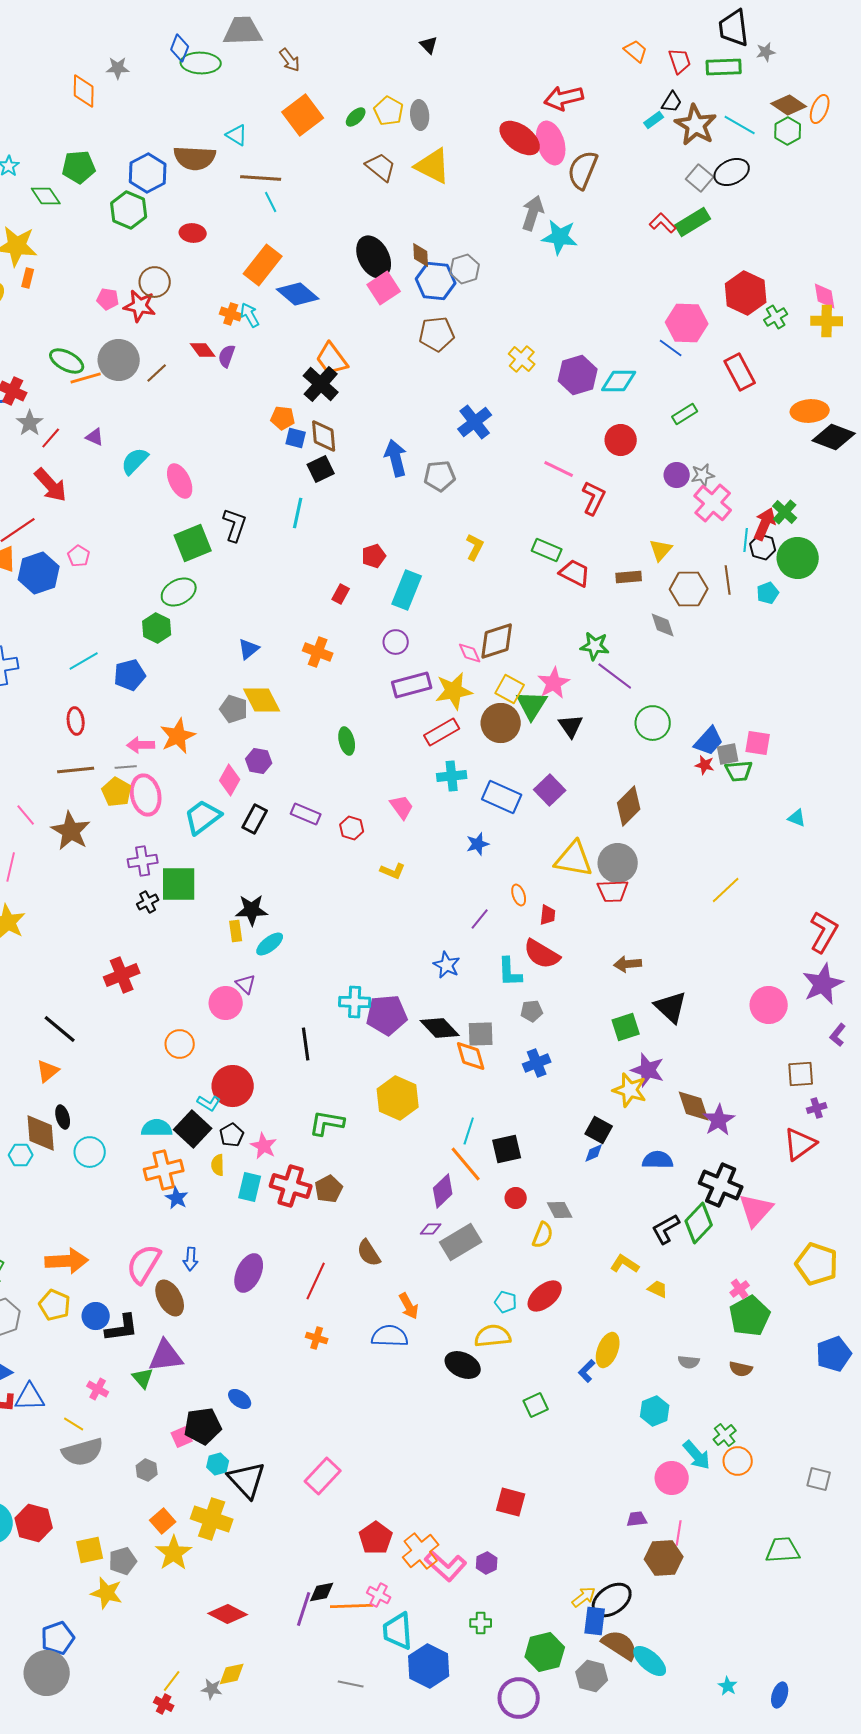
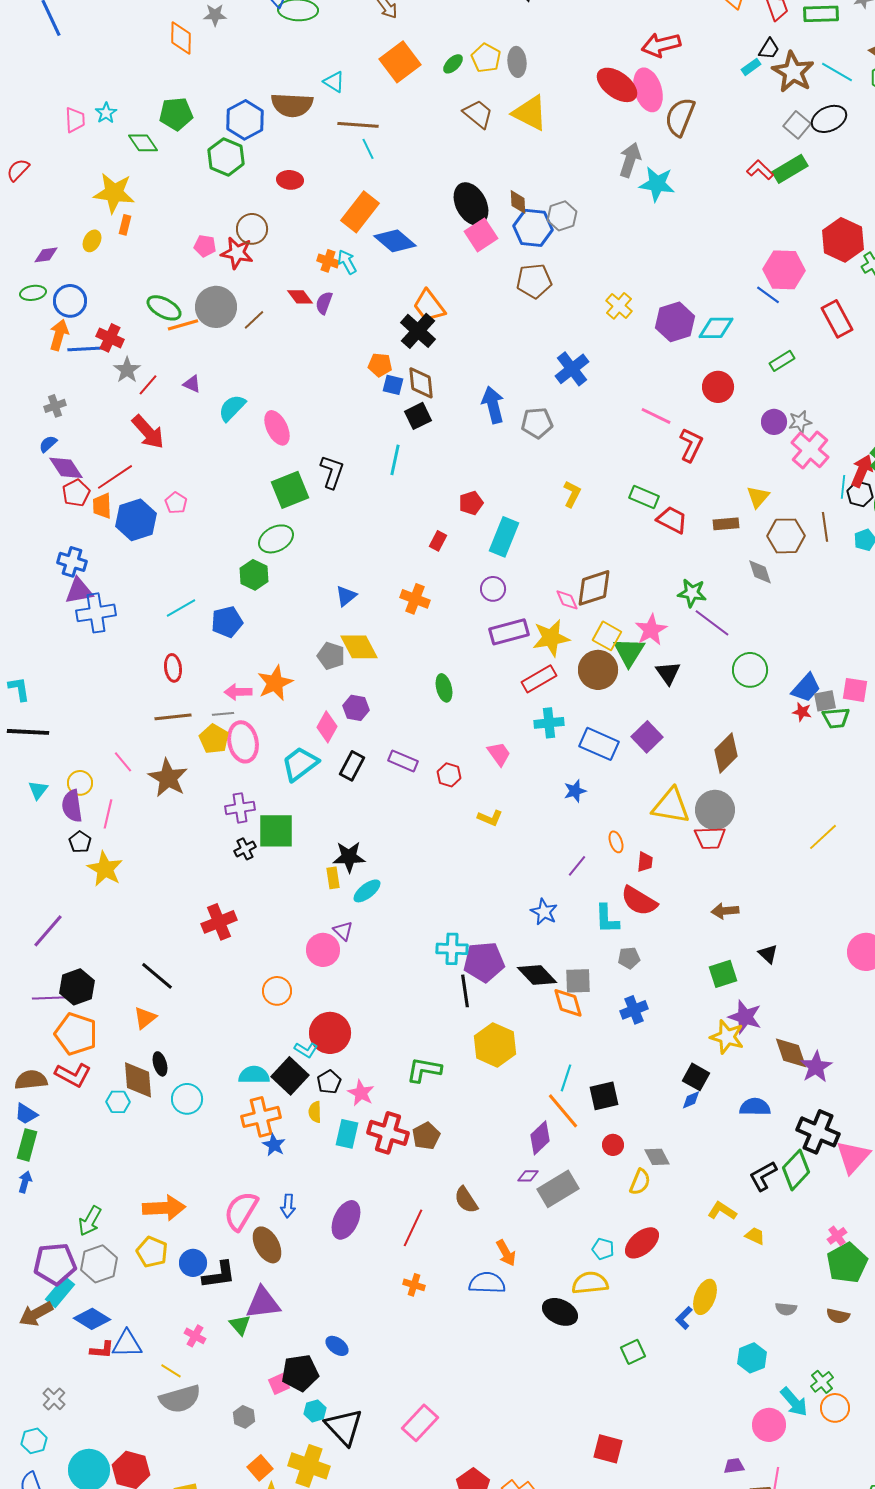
black triangle: (671, 1007) -> (768, 954), size x0.6
black line: (306, 1044) -> (465, 991), moved

